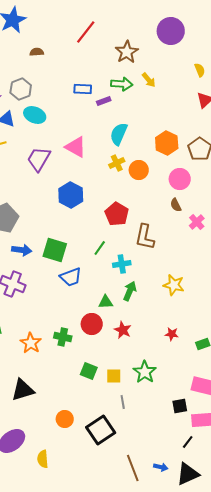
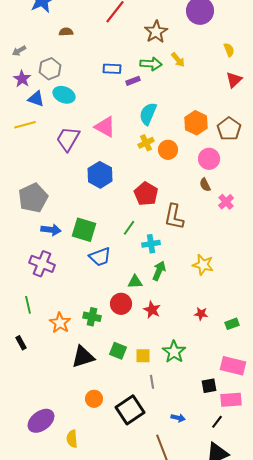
black triangle: (23, 390) -> (83, 357), moved
blue arrow: (161, 467) -> (178, 418), moved

